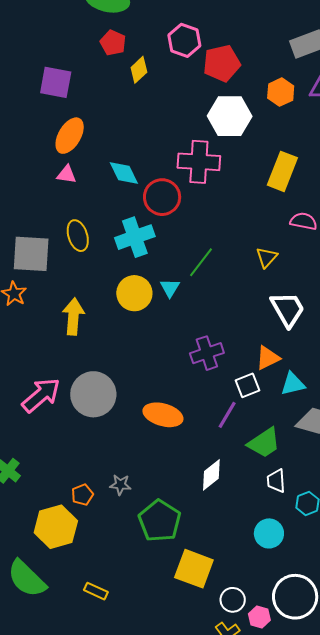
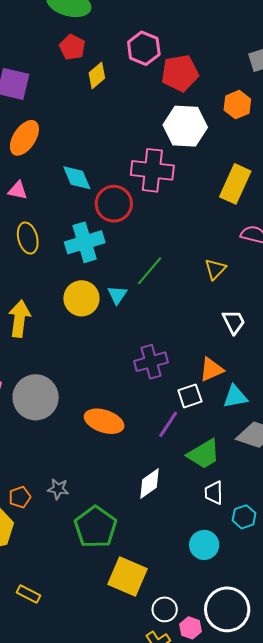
pink triangle: (67, 174) -> (18, 190), moved
white trapezoid: (288, 309) -> (234, 322), size x0.7

